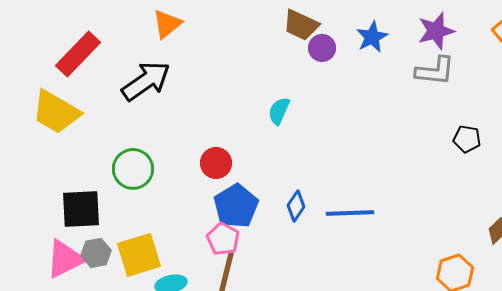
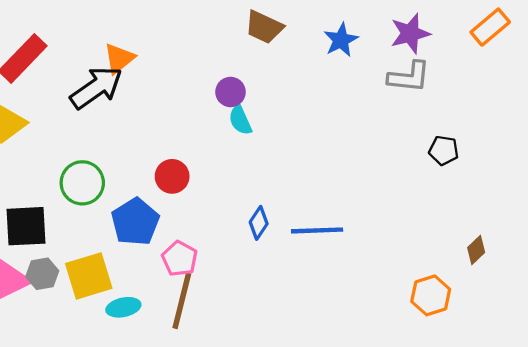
orange triangle: (167, 24) -> (119, 58), moved
purple circle: (322, 48) -> (231, 92), moved
cyan semicircle: (279, 111) -> (240, 120), turned -48
blue pentagon: (236, 206) -> (135, 222), moved

